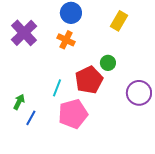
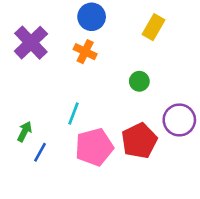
red pentagon: (89, 80) -> (139, 141), moved

